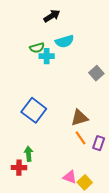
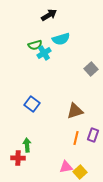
cyan cross: (47, 56) -> (44, 53), turned -32
blue square: (34, 110) -> (32, 104), size x0.7
orange line: (80, 138) -> (76, 138), moved, turned 48
pink triangle: (70, 177) -> (66, 167), turned -32

